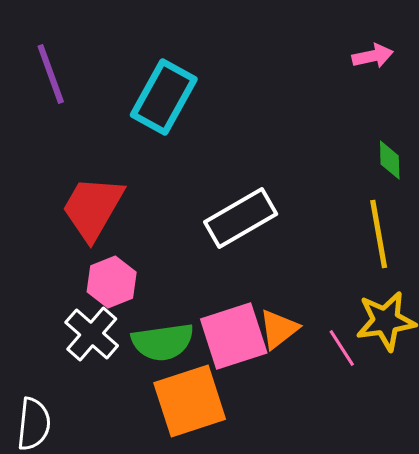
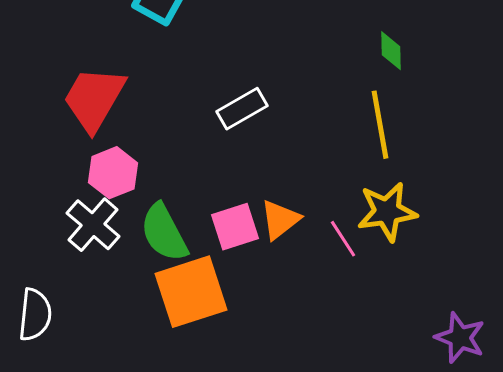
white rectangle: (241, 218) -> (242, 109), size x0.7
pink square: (234, 336) -> (235, 227), size x0.7
green semicircle: (163, 342) -> (164, 233), turned 70

